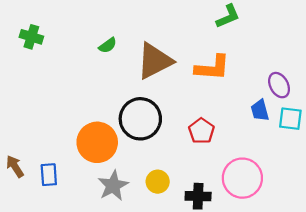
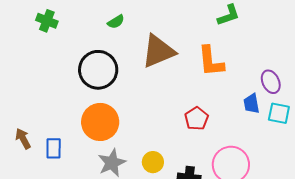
green semicircle: (108, 45) -> (116, 22), moved
orange L-shape: (212, 68) -> (211, 61), turned 76
black circle: (140, 119) -> (98, 70), moved

